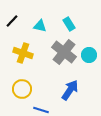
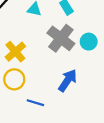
yellow cross: (23, 53) -> (15, 52), moved, turned 30

